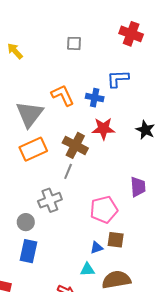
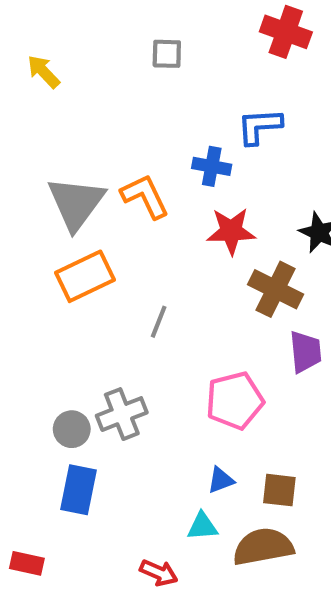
orange L-shape: (63, 95) -> (145, 196), moved
brown cross: (75, 145) -> (276, 289), moved
gray cross: (50, 200) -> (122, 414), moved
brown square: (116, 240) -> (279, 490), moved

